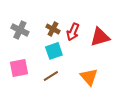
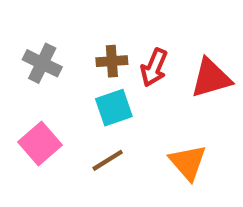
brown cross: (53, 29) -> (112, 61), turned -32
pink square: (19, 68) -> (40, 143), turned -30

